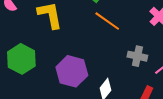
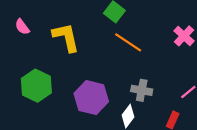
gray cross: (137, 56) -> (142, 90), moved

